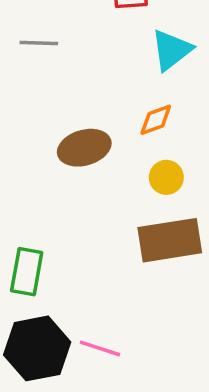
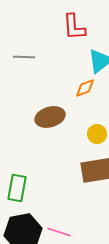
orange diamond: (156, 120) -> (85, 88), moved

